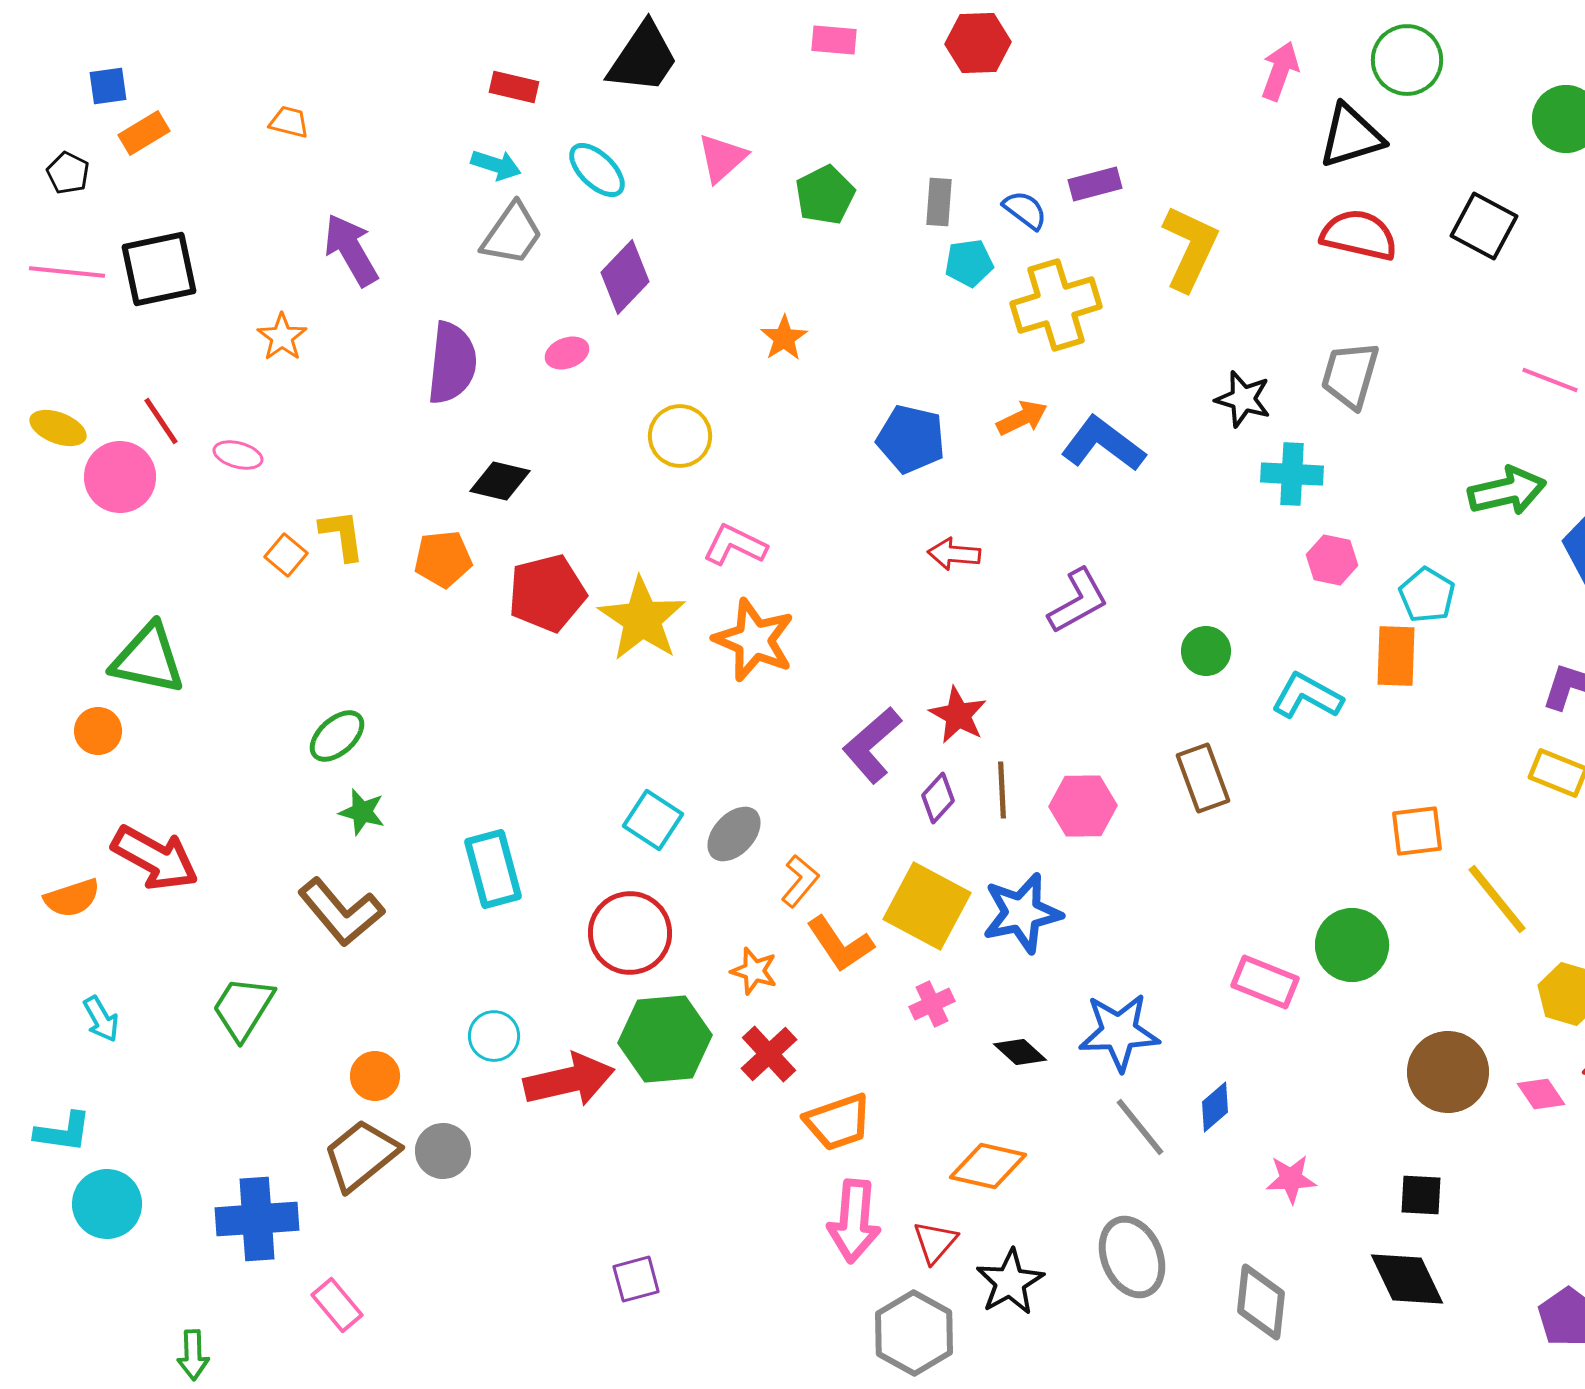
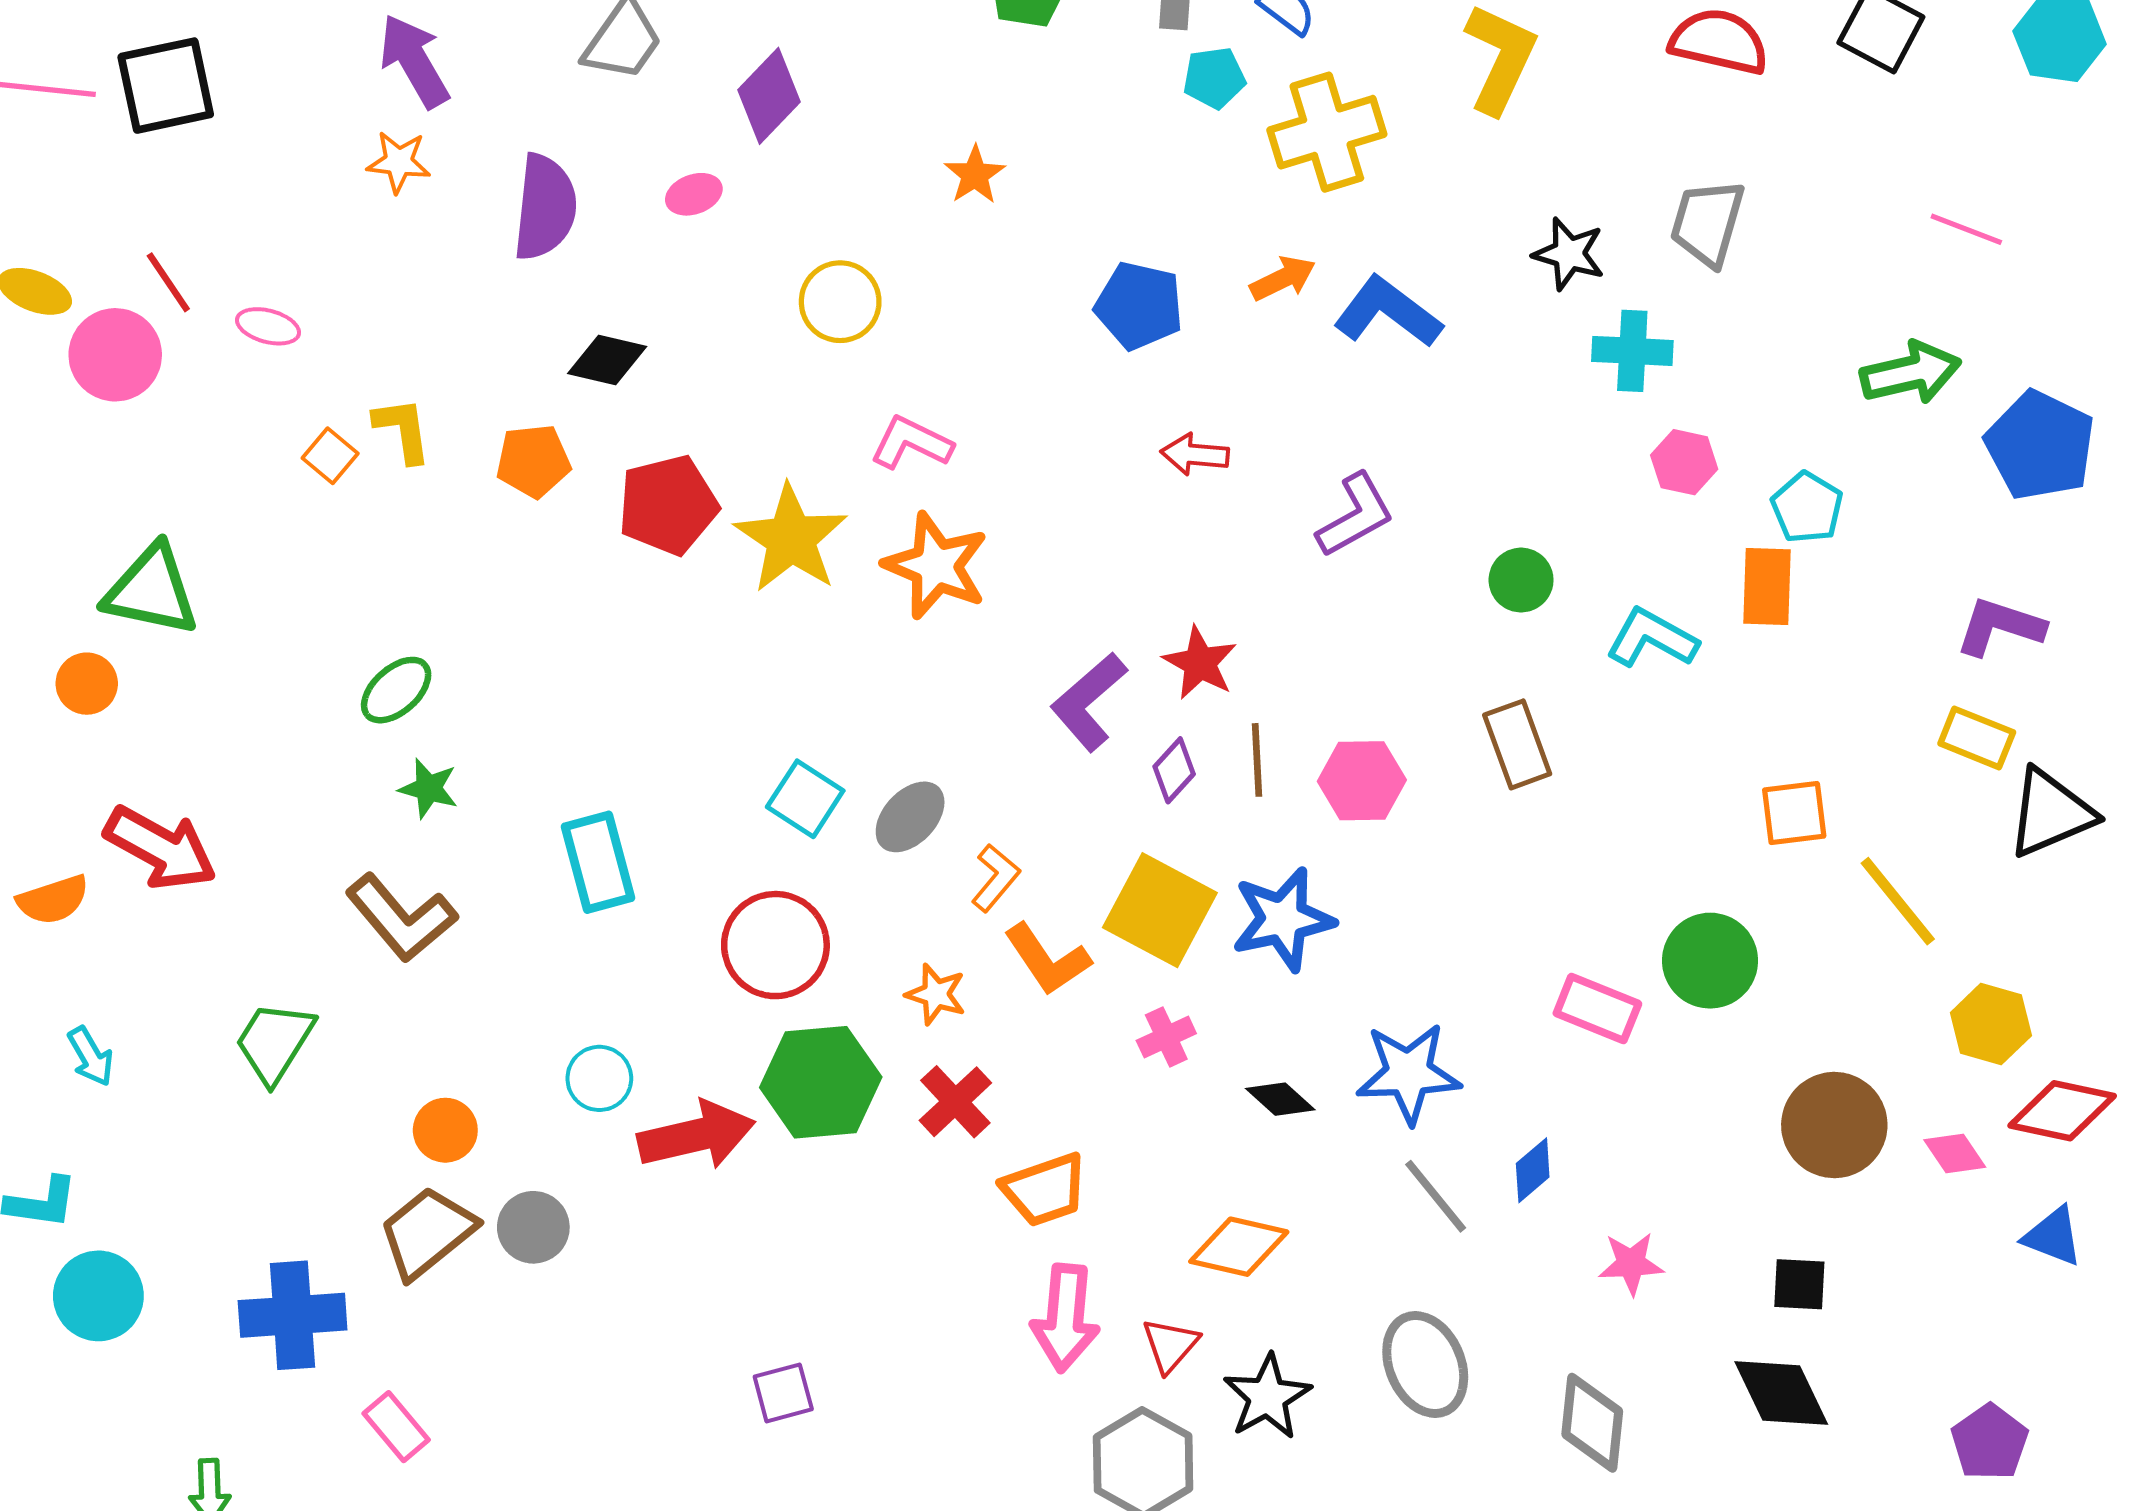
orange star: (282, 337) -> (399, 162), moved, turned -30

